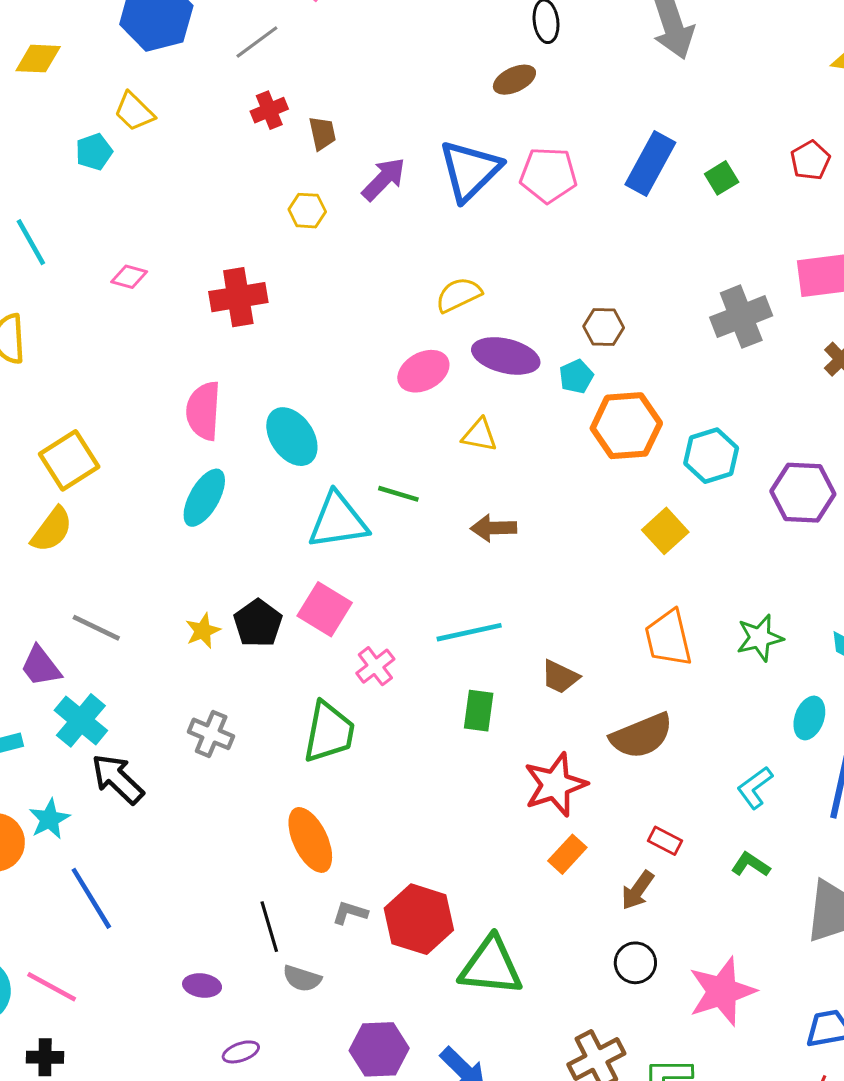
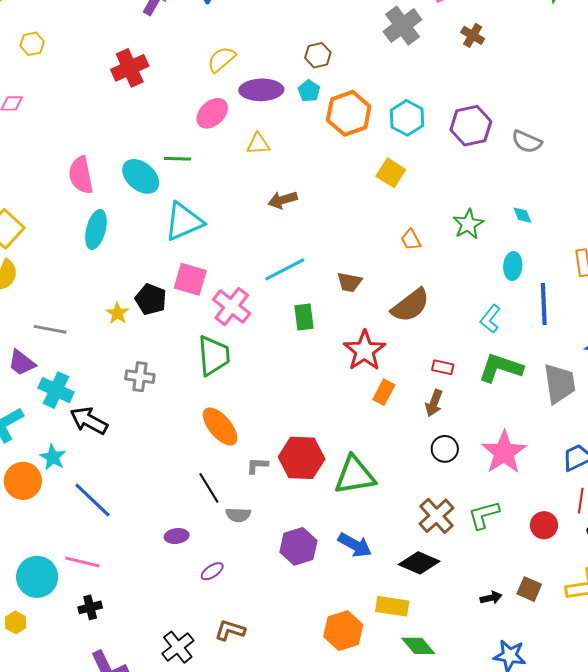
yellow hexagon: (307, 211) -> (32, 44), moved
red cross: (238, 297) -> (130, 68), moved
green line: (398, 494) -> (178, 159), moved
orange trapezoid: (668, 638) -> (411, 240), size x0.6
pink cross: (375, 666) -> (232, 307), size x1.5
green L-shape: (751, 865) -> (501, 368), size x1.8

